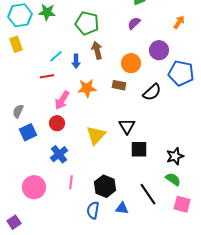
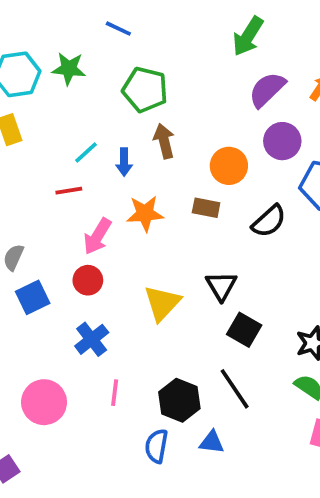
purple semicircle: (134, 23) -> (267, 90), moved, size x1.5
black square: (139, 149) -> (244, 330), turned 30
black line: (148, 194) -> (235, 389), moved

